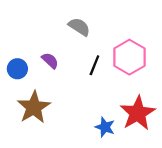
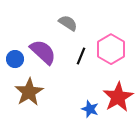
purple semicircle: (50, 61) -> (43, 52), size x1.8

